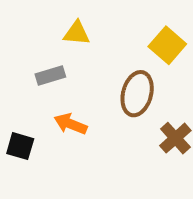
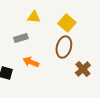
yellow square: (167, 45) -> (67, 23), moved

